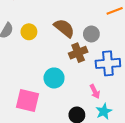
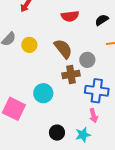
pink arrow: (95, 91) -> (94, 116), moved

